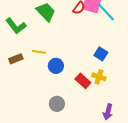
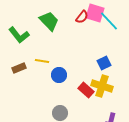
blue square: (101, 54) -> (104, 63), turned 32
yellow cross: (99, 77) -> (102, 86), size x1.5

